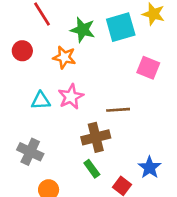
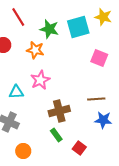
cyan triangle: (41, 101) -> (16, 92), moved
brown line: (118, 110) -> (96, 99), moved
blue star: (150, 168) -> (103, 120), moved, turned -30

